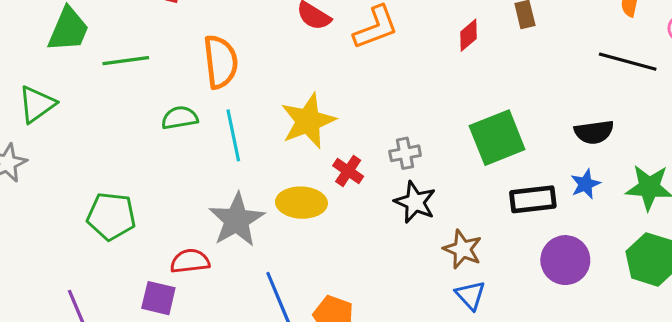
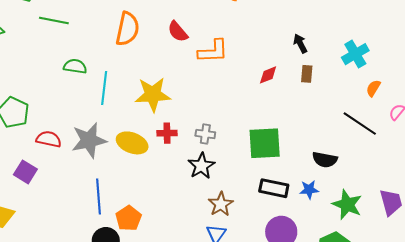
orange semicircle: (221, 62) -> (127, 29), moved
red cross: (348, 171) -> (167, 133), turned 36
red semicircle: (190, 261) -> (49, 139), moved

